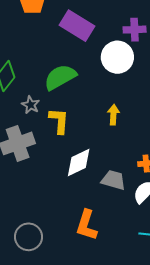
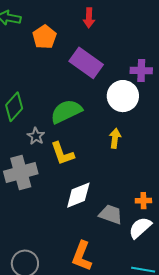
yellow arrow: (113, 115) -> (115, 138), moved
yellow L-shape: (59, 121) -> (62, 154), turned 152

